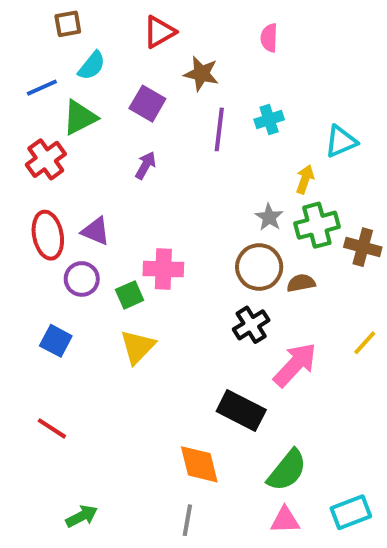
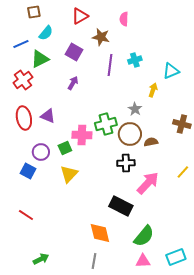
pink semicircle: (269, 38) -> (124, 19), moved
green cross: (317, 225) -> (106, 124), moved
purple circle: (82, 279) -> (41, 152), moved
black cross: (251, 325) -> (126, 163), turned 30

